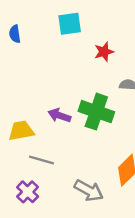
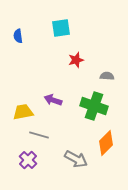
red star: (104, 52) -> (76, 60), moved
green cross: (96, 112) -> (94, 106), moved

